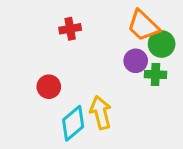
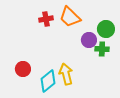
orange trapezoid: (143, 26) -> (70, 17), moved
red circle: (49, 87) -> (23, 69), moved

